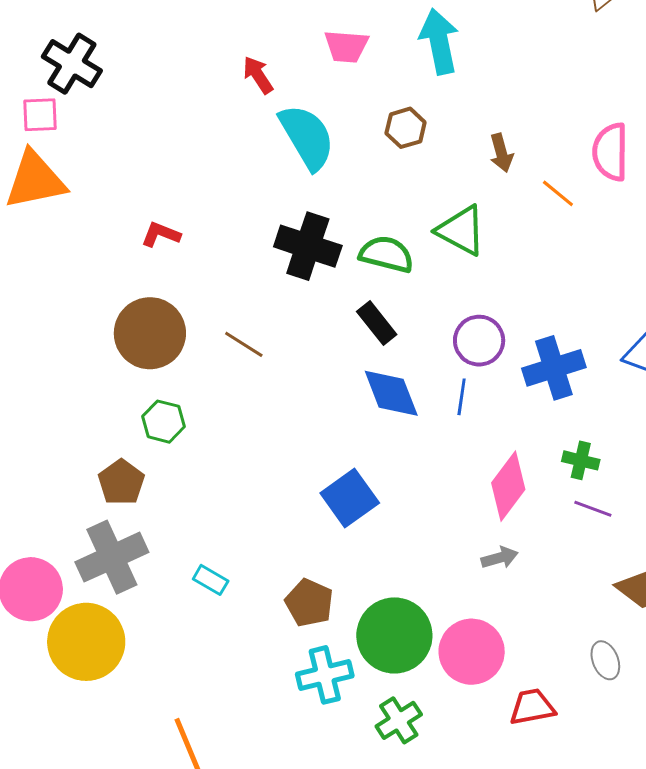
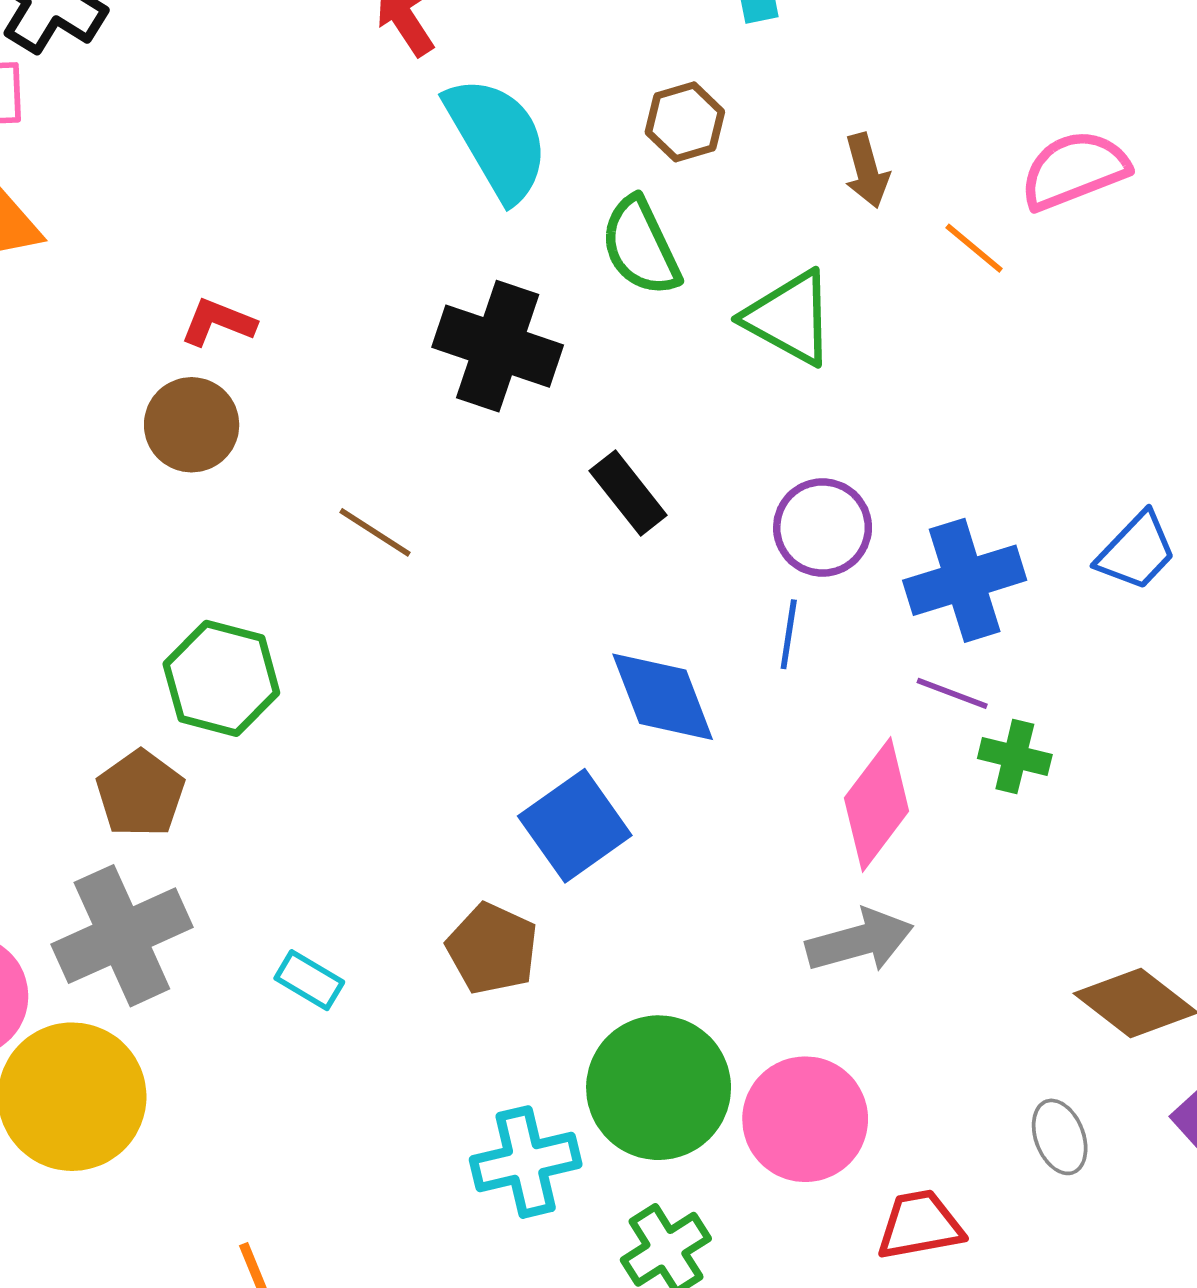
pink semicircle: (610, 152) -> (1074, 170), turned 68
green semicircle: (386, 254) -> (641, 246), moved, turned -130
brown circle: (150, 333) -> (192, 425), moved, size x0.7
blue diamond: (391, 393) -> (663, 697), moved
green hexagon: (164, 422) -> (221, 678), size x1.4
purple line: (593, 509) -> (952, 693), moved
gray arrow: (500, 558) -> (860, 941), size x1.5
brown pentagon: (309, 603) -> (492, 949), moved

